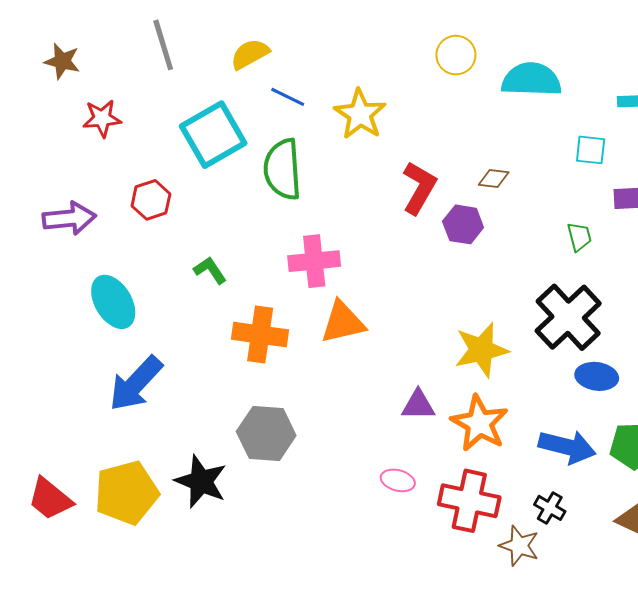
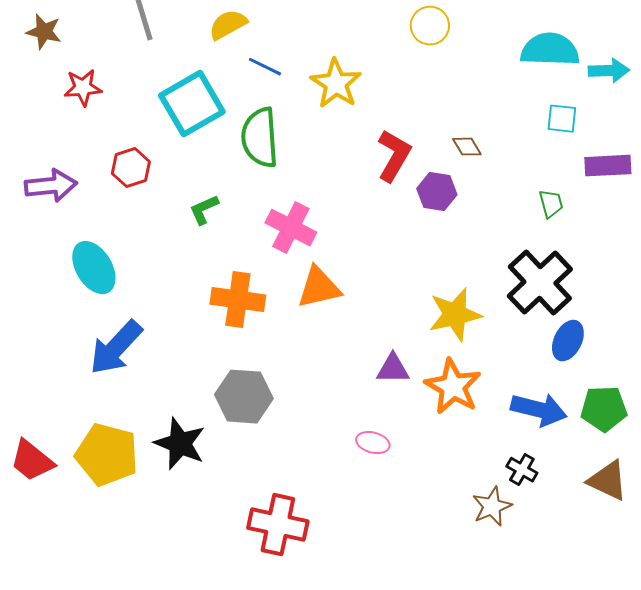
cyan semicircle: (531, 80) -> (550, 50), moved
brown diamond: (494, 178) -> (467, 147), turned 52
pink cross: (314, 261) -> (291, 228), turned 33
green L-shape: (210, 270) -> (204, 210), moved, turned -80
blue ellipse: (597, 376) -> (568, 341), turned -72
yellow pentagon: (126, 493) -> (107, 455), turned 30
red cross: (469, 501) -> (278, 525), moved
brown star: (519, 546) -> (492, 507), turned 30

